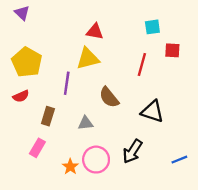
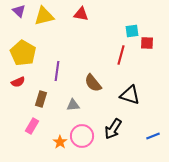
cyan square: (152, 27) -> (132, 31), moved
red triangle: (95, 32) -> (81, 14), moved
yellow triangle: (88, 59) -> (44, 16), moved

